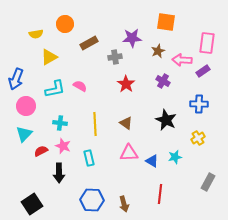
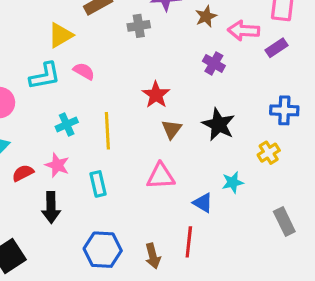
yellow triangle: (49, 57) -> (60, 35), moved
red star: (126, 84) -> (156, 95), moved
blue cross: (199, 104) -> (284, 110), moved
cyan cross: (60, 123) -> (67, 124), moved, turned -32
brown triangle: (126, 123) -> (172, 129), moved, turned 32
blue triangle: (152, 161) -> (203, 203), moved
gray rectangle: (208, 182) -> (284, 222), turned -54
red line: (160, 194) -> (189, 242), moved

